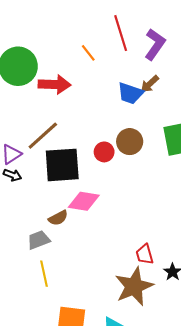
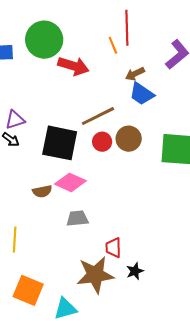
red line: (121, 33) -> (127, 28), moved
brown arrow: (150, 84) -> (135, 74), moved
brown line: (43, 136) -> (98, 116), moved
gray trapezoid: (39, 240) -> (77, 218), moved

